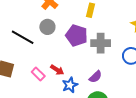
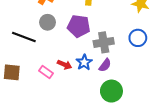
gray cross: (101, 43) -> (104, 42), moved
blue star: (70, 85) -> (84, 62), moved

